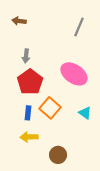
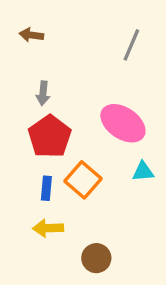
cyan triangle: (85, 113) -> (143, 172), moved, turned -40

